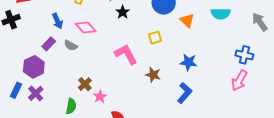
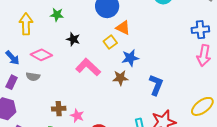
black star: (123, 12) -> (73, 39), moved
orange triangle: (187, 20) -> (123, 28), moved
blue star: (189, 62) -> (130, 58), moved
brown cross: (85, 84) -> (59, 109), turned -32

